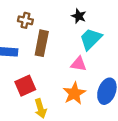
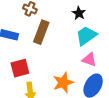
pink triangle: (79, 64) -> (89, 60), moved

